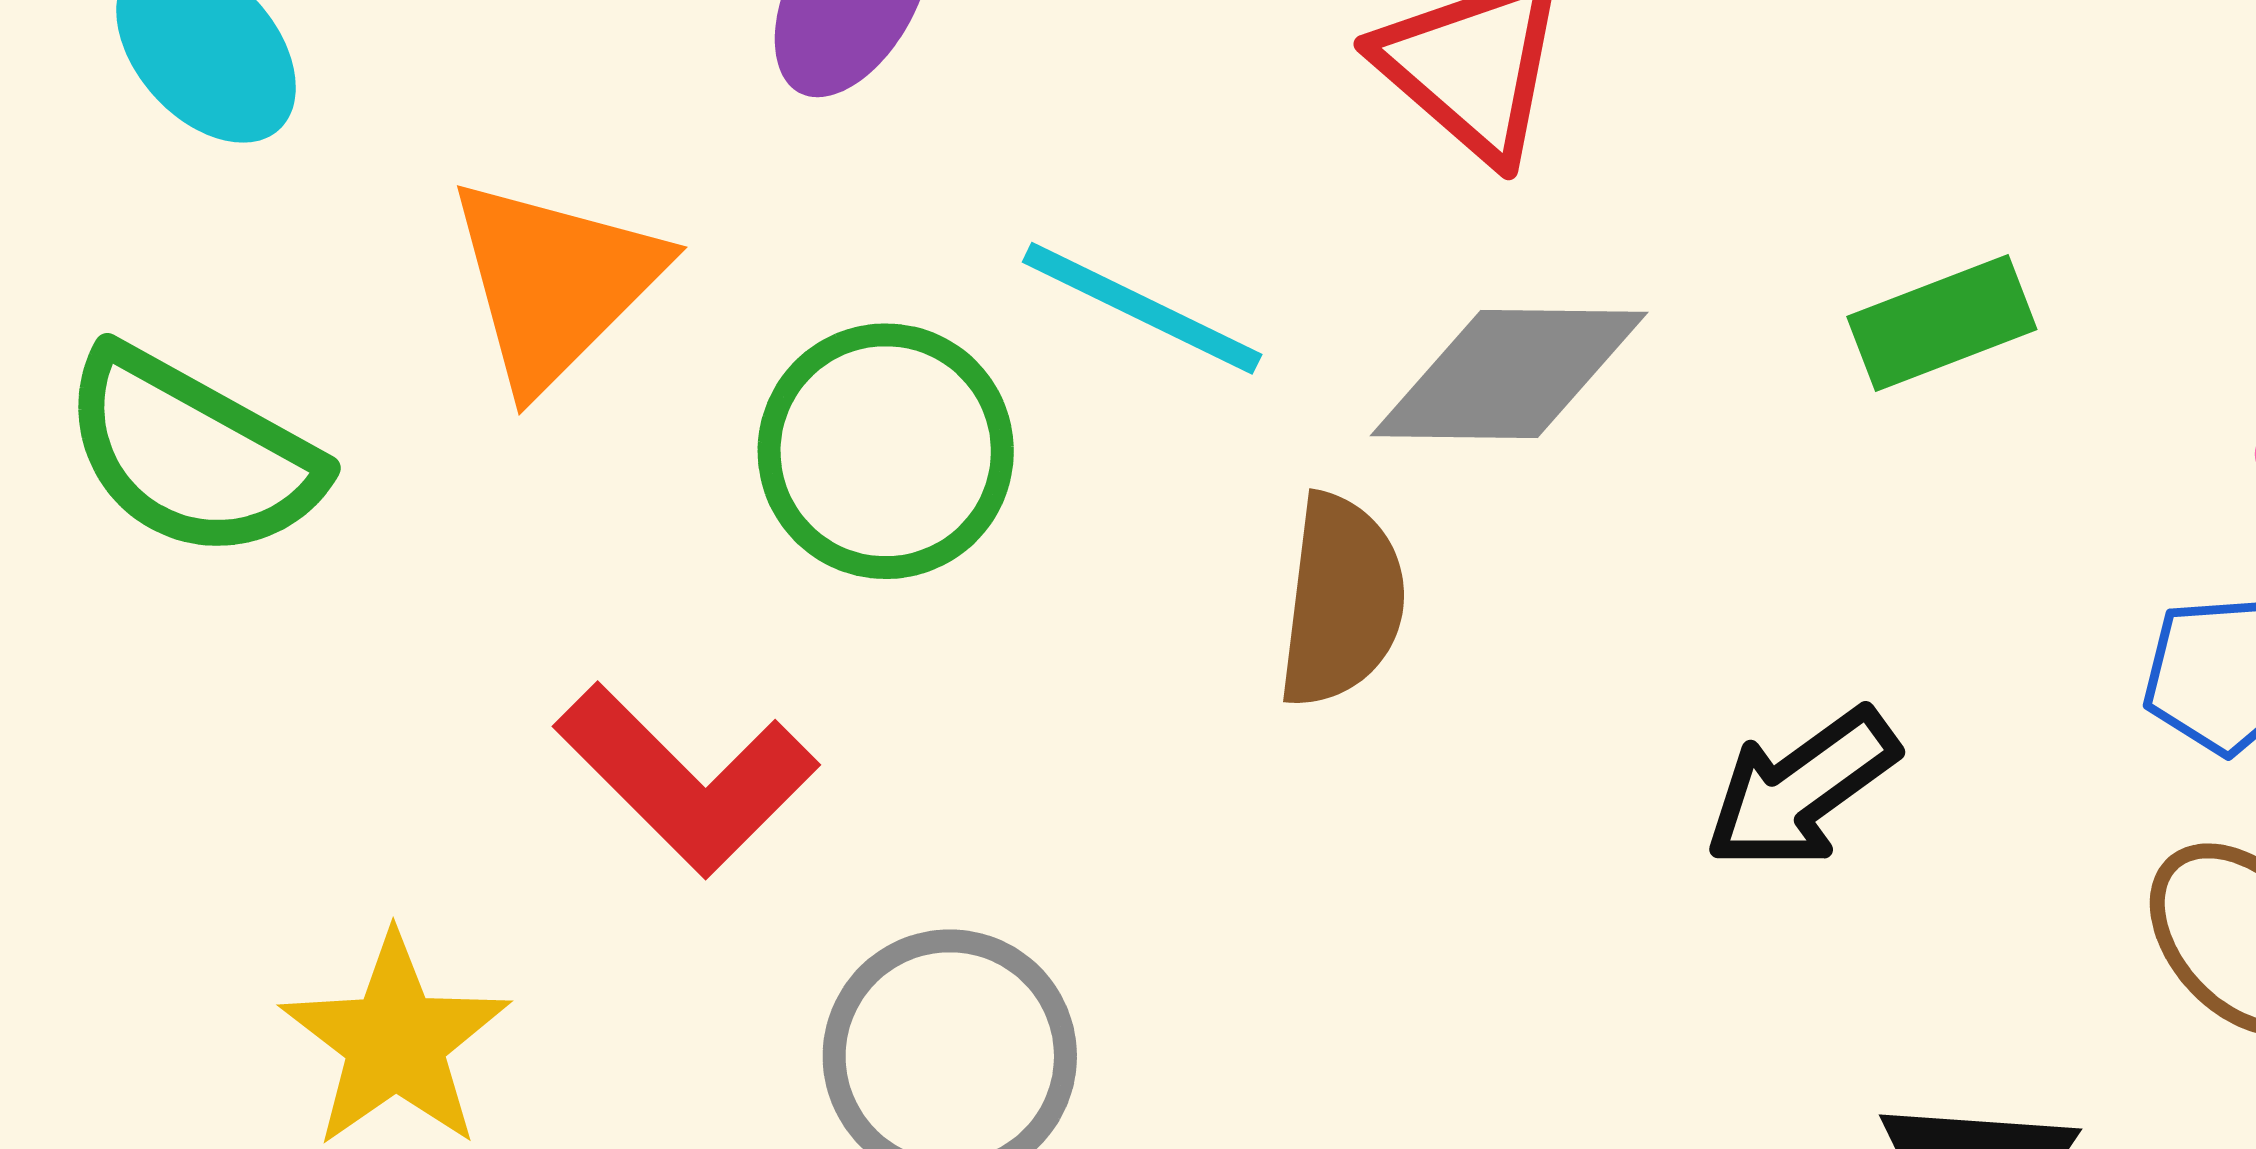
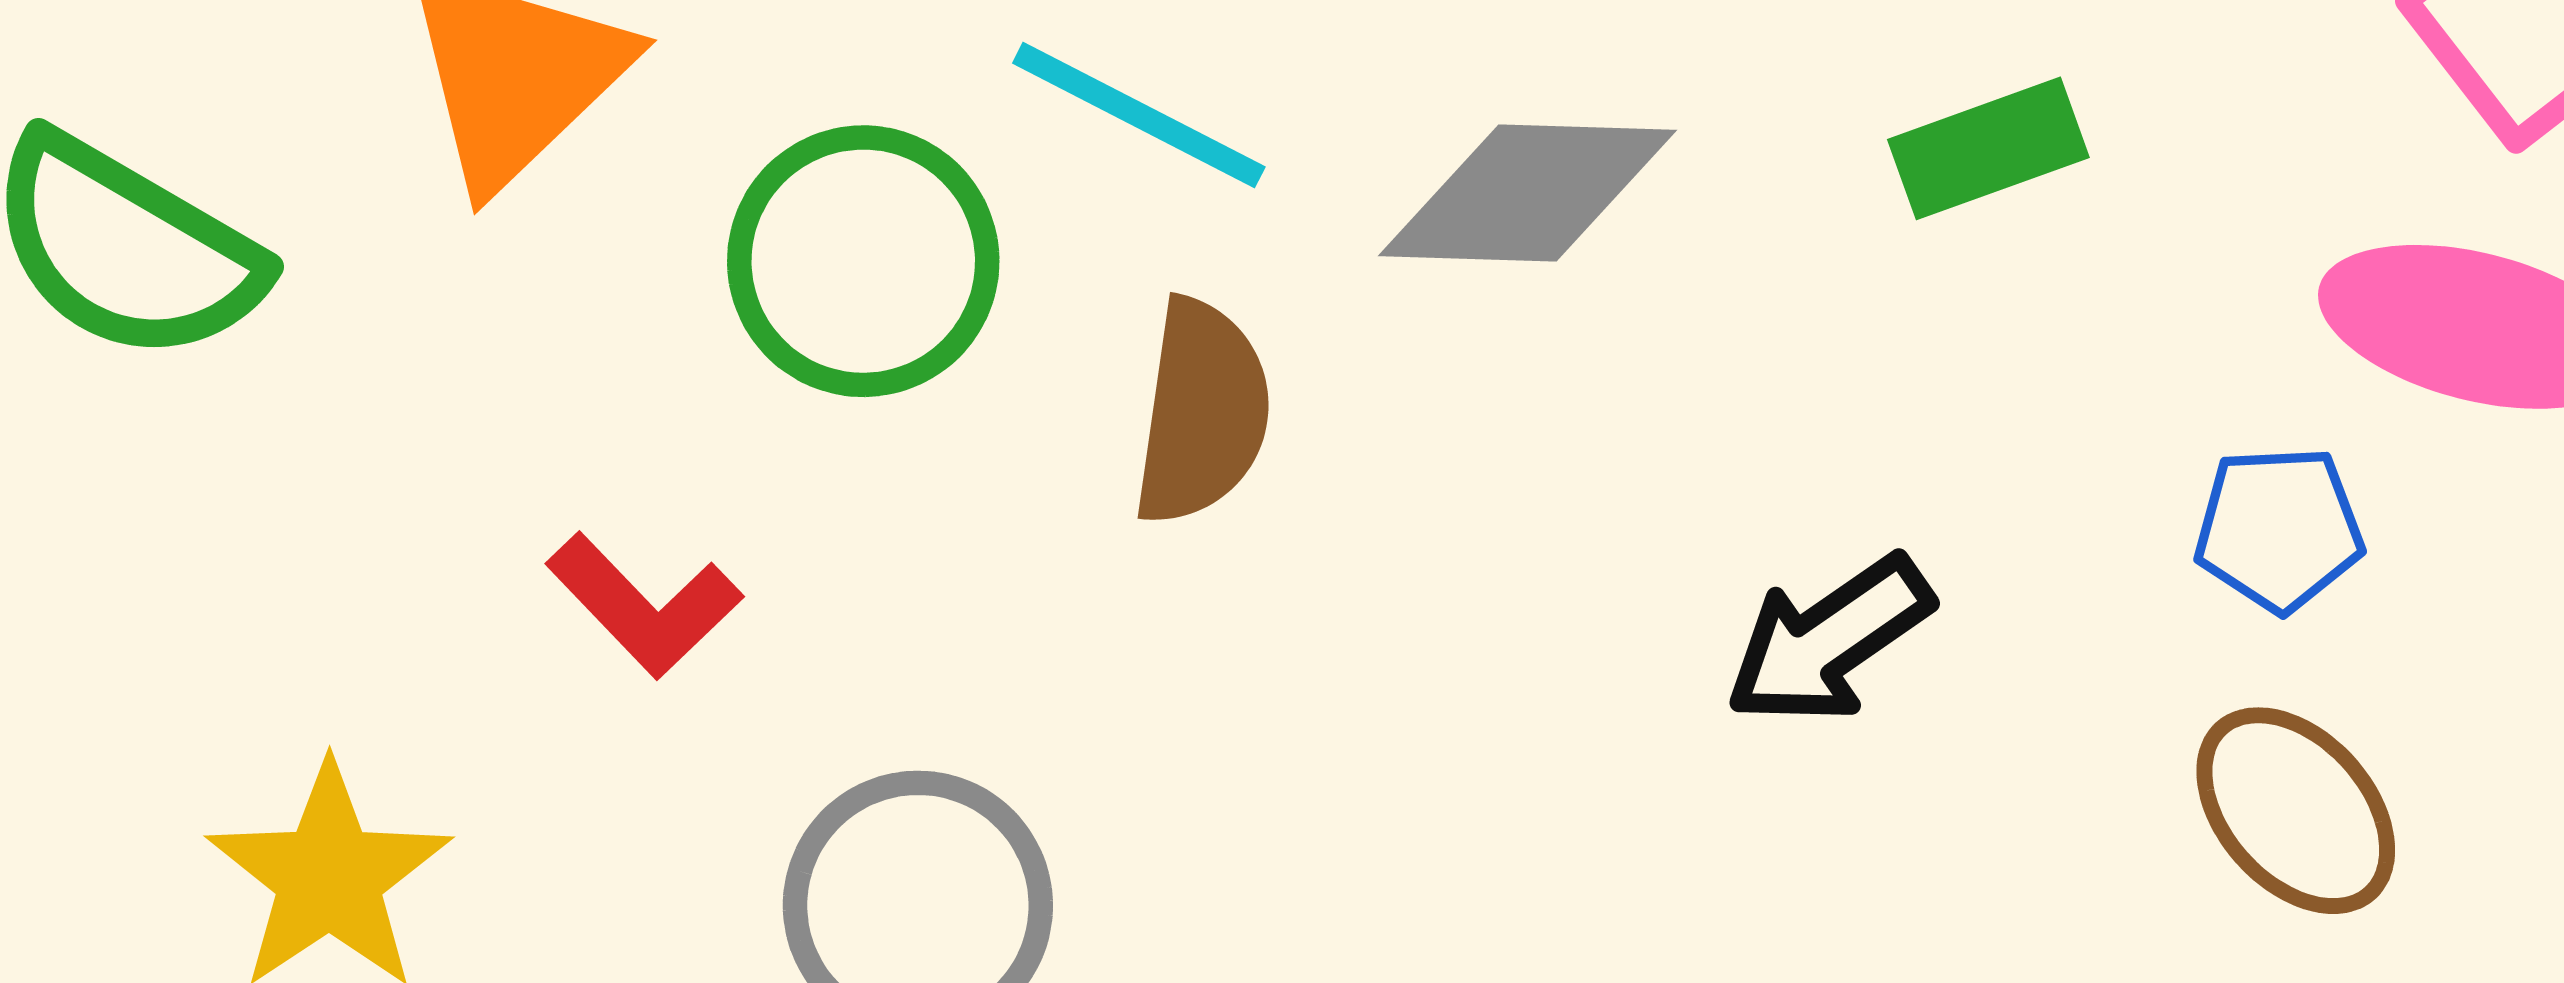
brown semicircle: (1342, 601) -> (1202, 412), moved
red L-shape: (686, 779) -> (644, 605), size x0.7

